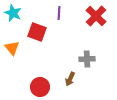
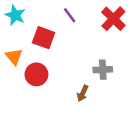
purple line: (59, 13) -> (70, 15), turned -40
red circle: (40, 87) -> (36, 74), moved

